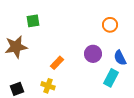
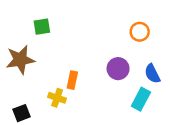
orange rectangle: (57, 63) -> (72, 80), turned -32
yellow cross: (48, 86) -> (57, 98), moved

